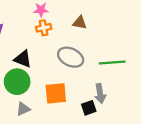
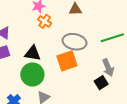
orange cross: (44, 28) -> (45, 21), turned -32
orange square: (56, 93) -> (67, 61), moved

